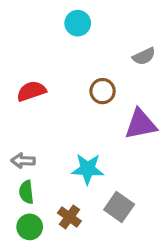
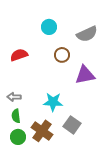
cyan circle: (78, 23) -> (49, 27), moved
gray semicircle: (144, 56) -> (87, 34), size x1.5
brown cross: (69, 217) -> (42, 131), size x1.5

